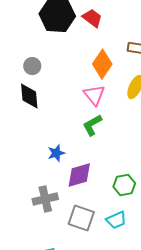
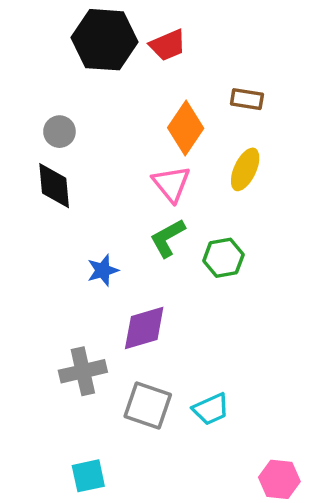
red trapezoid: (92, 18) -> (168, 45), turned 120
blue star: (56, 153) -> (103, 270), moved
green hexagon: (124, 185) -> (223, 258), moved

